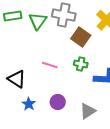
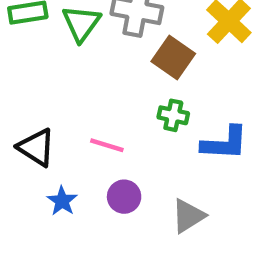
pink line: (50, 65) -> (107, 145), moved

